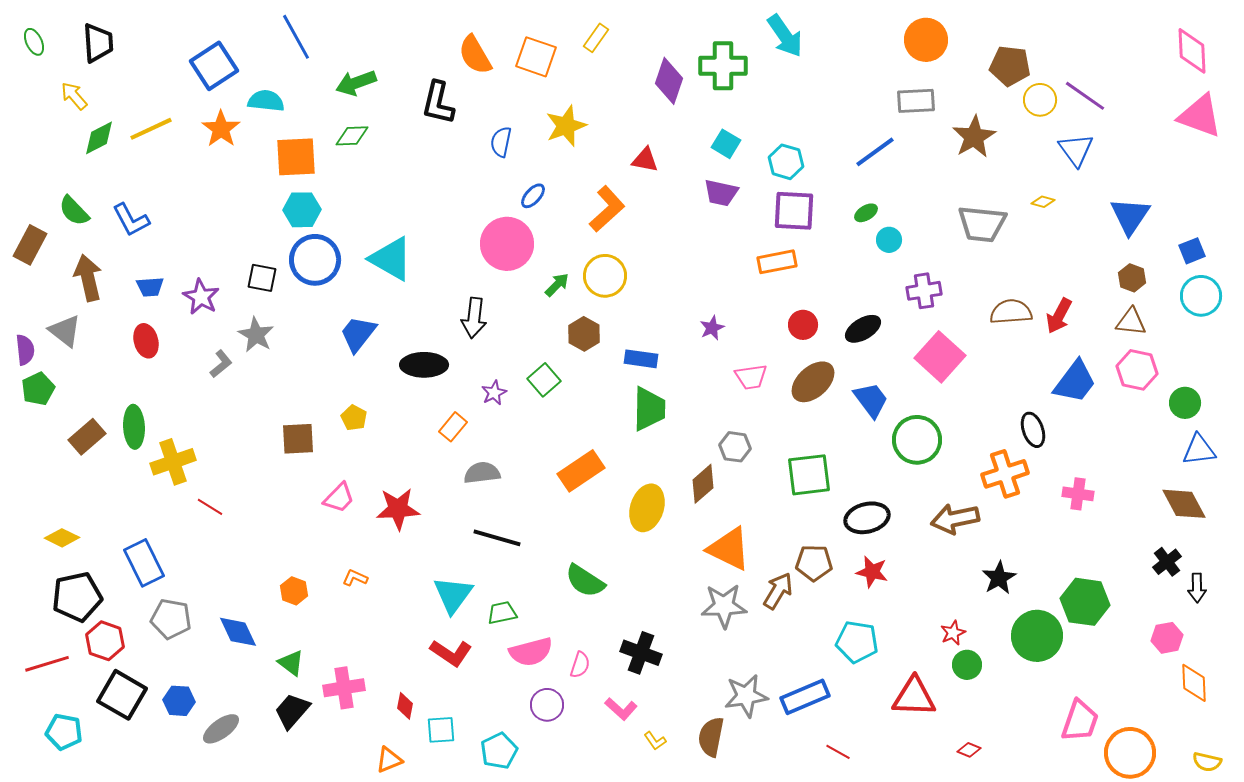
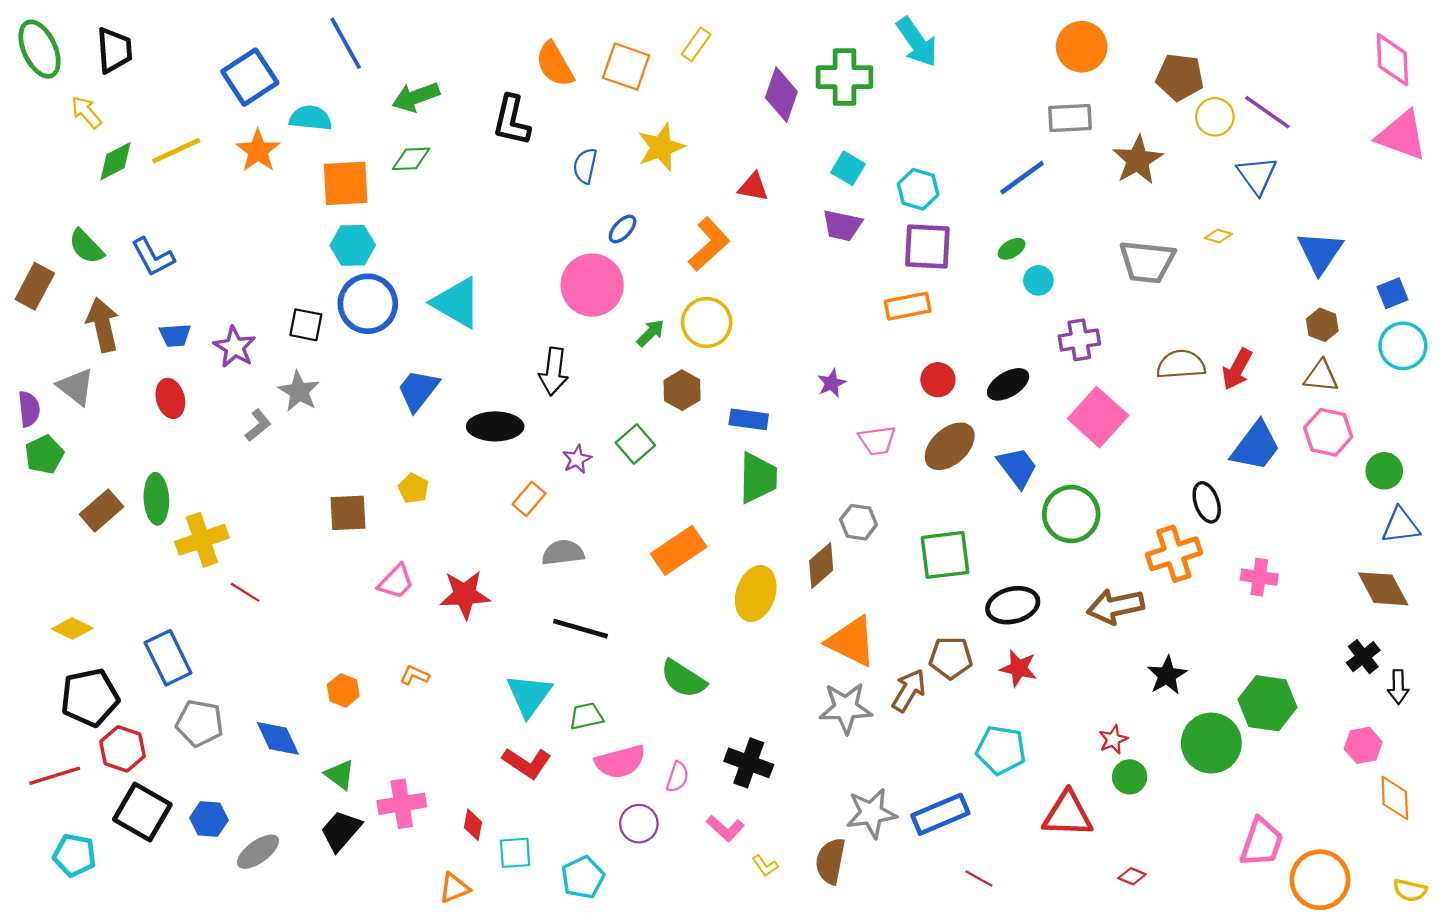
green ellipse: (34, 42) -> (40, 49), size x1.8

